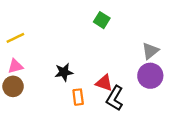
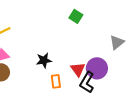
purple circle: (150, 76) -> (97, 68), moved
red triangle: (104, 83) -> (78, 69), turned 35

